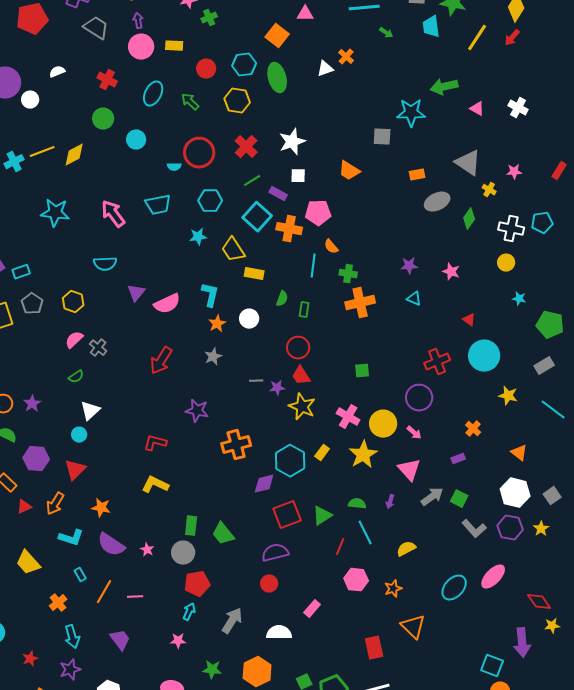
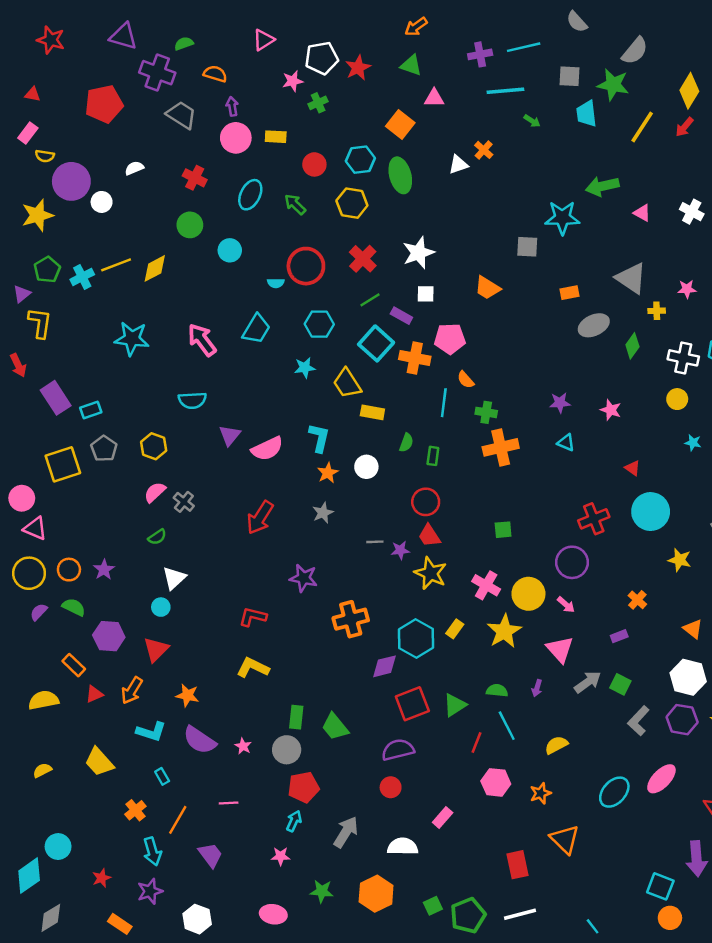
yellow cross: (489, 190) -> (657, 311), turned -32
cyan trapezoid: (158, 205) -> (256, 329), turned -48
gray L-shape: (474, 529) -> (639, 721), turned 85
orange line: (104, 592) -> (178, 820), moved

